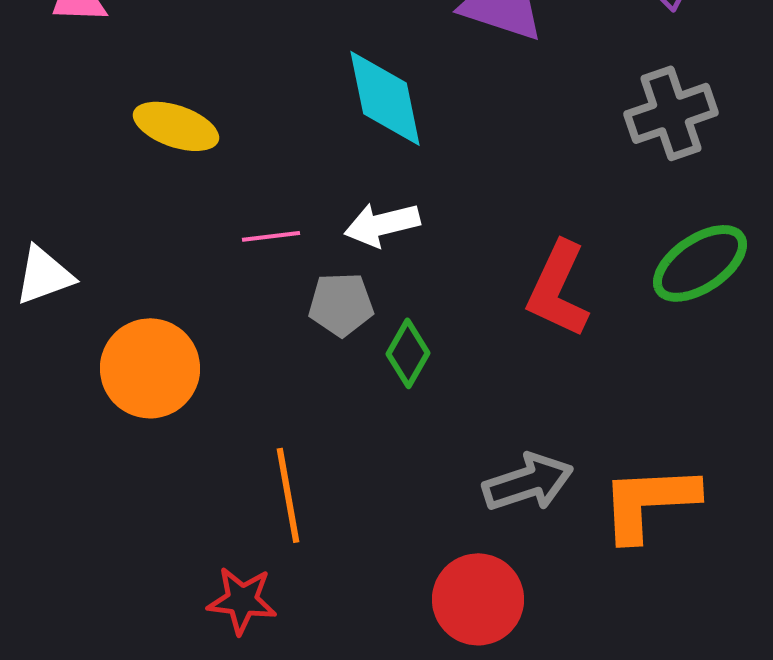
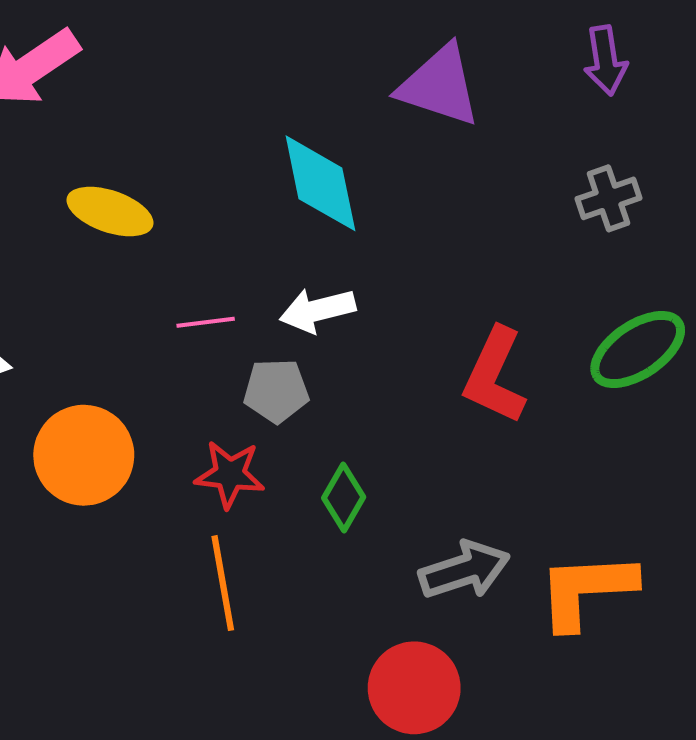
gray cross: (671, 113) -> (608, 198), size x0.7
green diamond: (408, 353) -> (344, 498), moved
red star: (242, 600) -> (230, 474), moved

